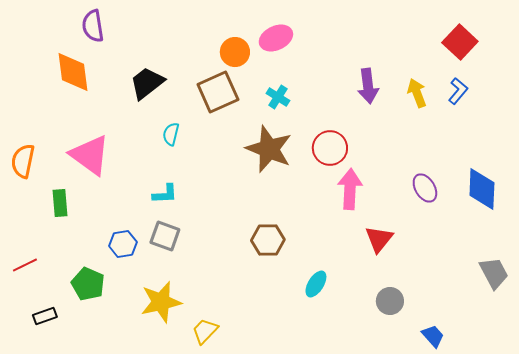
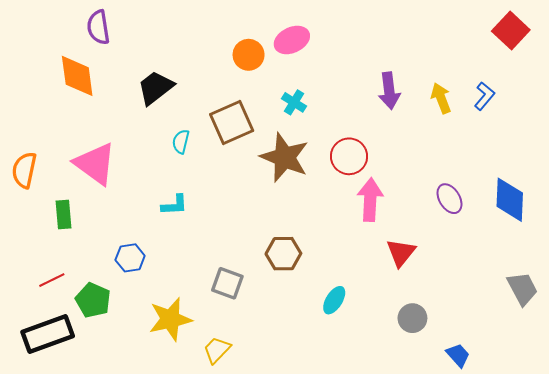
red square: (460, 42) -> (511, 30), moved
brown square: (218, 92) -> (232, 122), moved
gray square: (165, 236) -> (227, 283), moved
red line: (25, 265) -> (52, 280), moved
black rectangle: (45, 316) -> (48, 334), size x2.0

